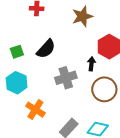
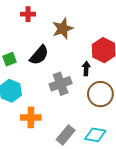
brown star: (82, 16) -> (63, 29), moved
orange cross: (35, 110) -> (31, 117), turned -30

